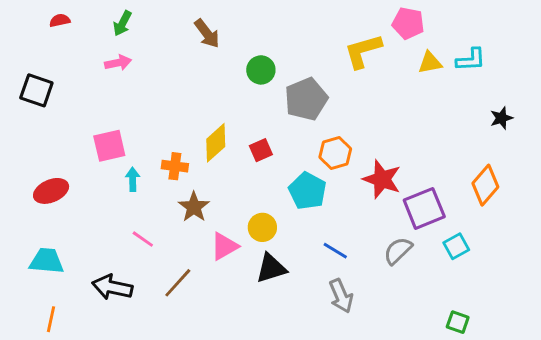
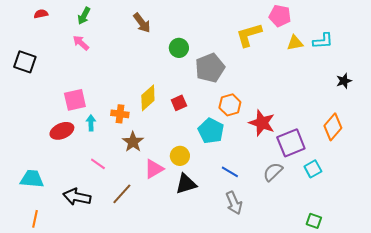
pink arrow: (118, 63) -> (81, 43), turned -126
red ellipse: (51, 191) -> (62, 131), moved

